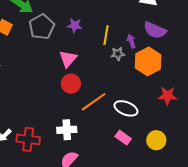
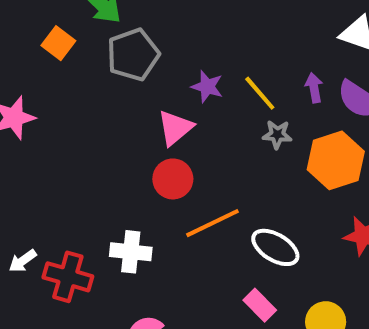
purple star: (75, 25) -> (207, 87), moved
yellow line: (106, 35) -> (260, 93), turned -60
purple arrow: (131, 41) -> (314, 88), moved
white cross: (67, 130) -> (131, 252), moved

